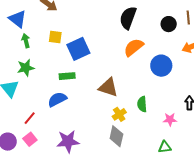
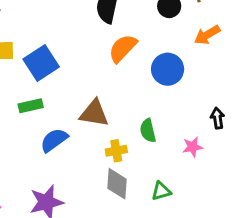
blue semicircle: (57, 99) -> (54, 140), moved
yellow cross: (119, 114) -> (116, 151), turned 32
green triangle: (165, 147) -> (161, 191), moved

